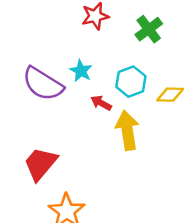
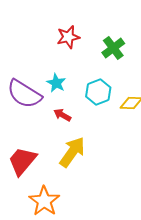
red arrow: (101, 103) -> (62, 115), moved
yellow arrow: (127, 130) -> (72, 152), moved, turned 44

